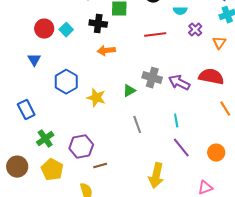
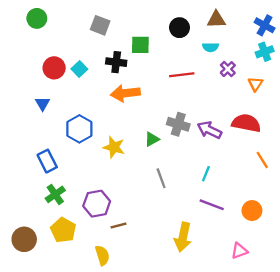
orange arrow: (106, 51) -> (125, 93), size x1.4
blue rectangle: (26, 110) -> (47, 161), moved
cyan line: (176, 121) -> (206, 174), turned 32
purple line: (181, 148) -> (212, 205), turned -30
brown circle: (17, 167) -> (24, 239), moved

